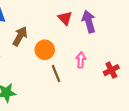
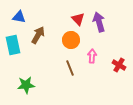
orange circle: (45, 50) -> (71, 40), moved
red cross: (111, 70) -> (119, 65), turned -32

